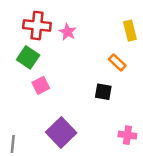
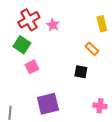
red cross: (37, 25) -> (29, 20), turned -35
purple square: (61, 133) -> (48, 104), turned 30

